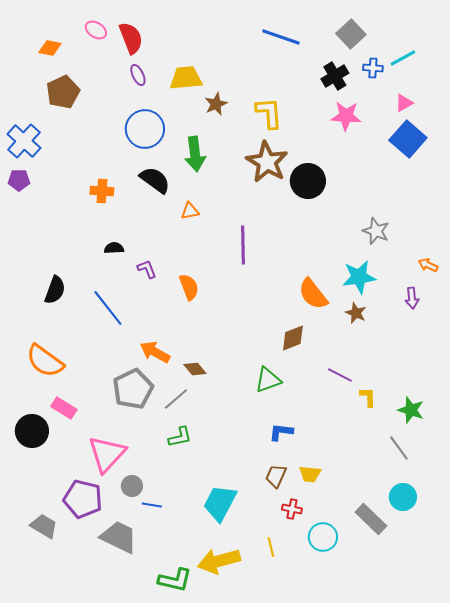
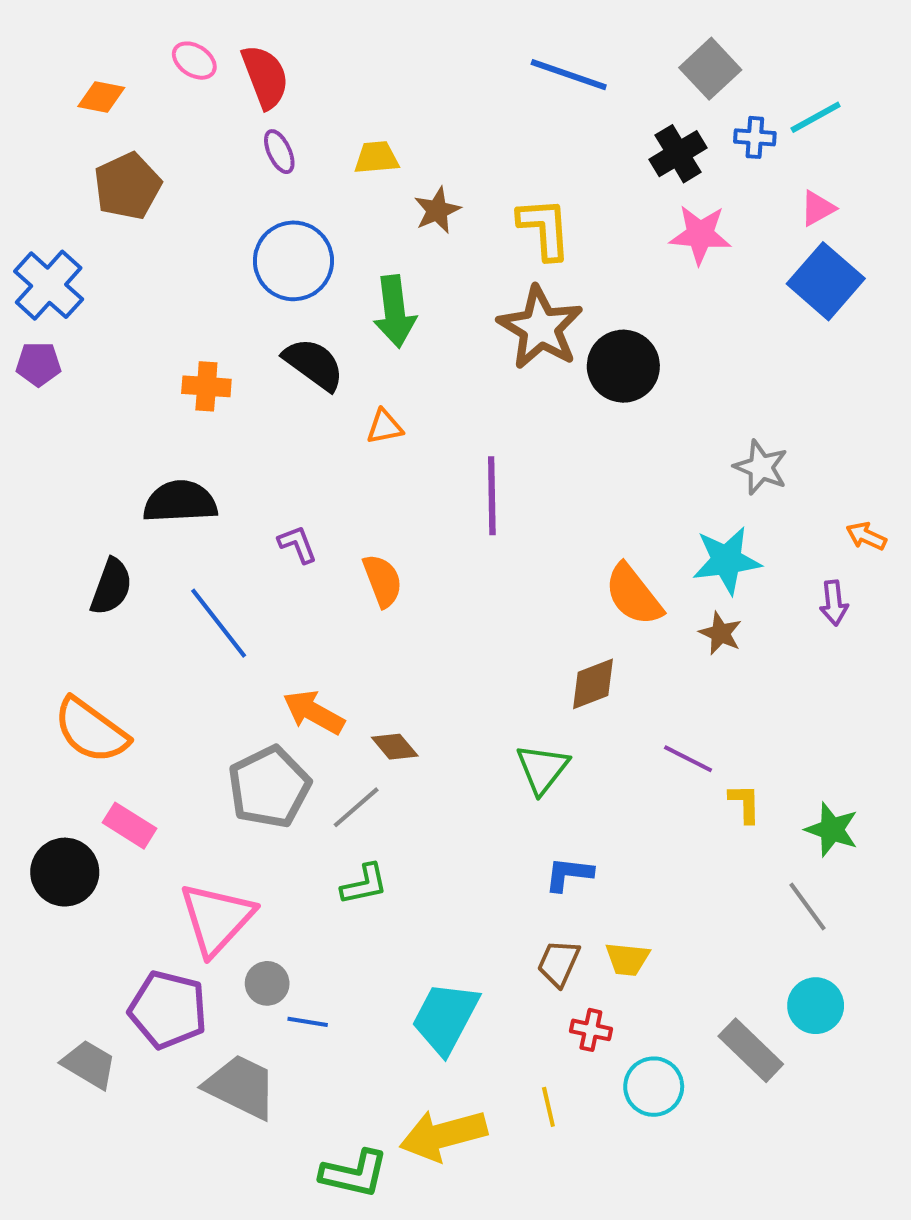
yellow trapezoid: (186, 78) -> (376, 158), size x0.7
black semicircle: (114, 248) -> (180, 502), moved, size x1.8
green triangle: (268, 380) -> (542, 769), turned -32

